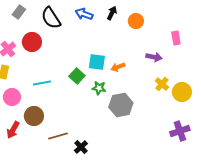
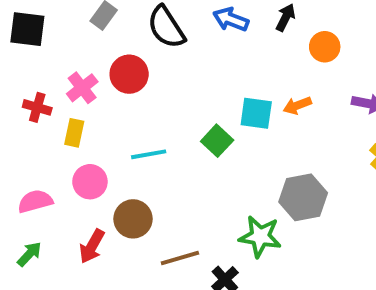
orange circle: (136, 21) -> (325, 47), moved
orange arrow: (118, 67) -> (297, 105), moved
green star: (99, 88) -> (260, 236), moved, size x1.5

